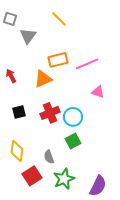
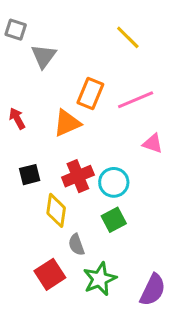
yellow line: (59, 19) -> (128, 37), moved
orange rectangle: (58, 60) -> (90, 94), turned -54
yellow diamond: (17, 151) -> (56, 210), moved

